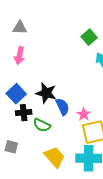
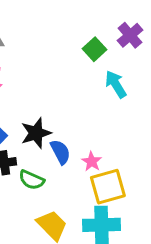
black star: (46, 93) -> (36, 133), turned -30

